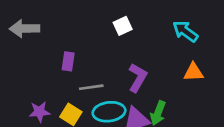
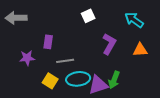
purple L-shape: (138, 78) -> (109, 44), moved
purple star: (40, 112) -> (27, 58), moved

